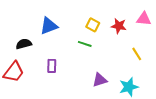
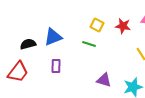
blue triangle: (49, 26) -> (53, 37), moved
purple triangle: (100, 80) -> (104, 80), turned 35

